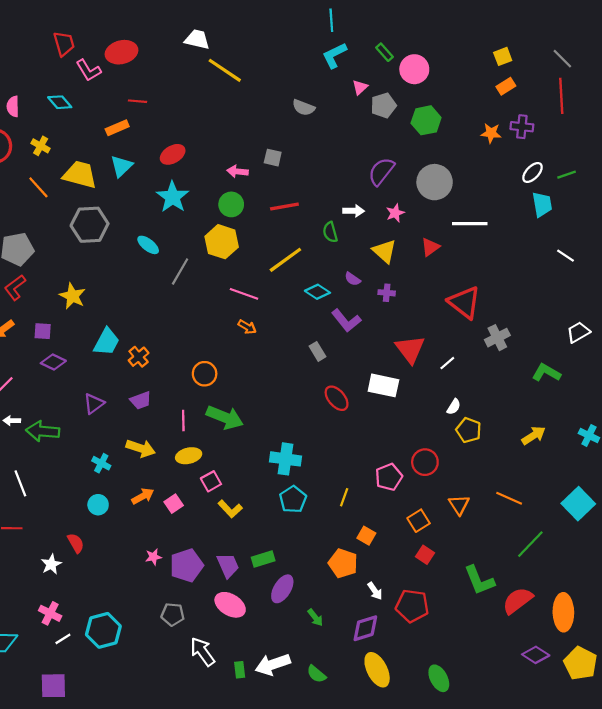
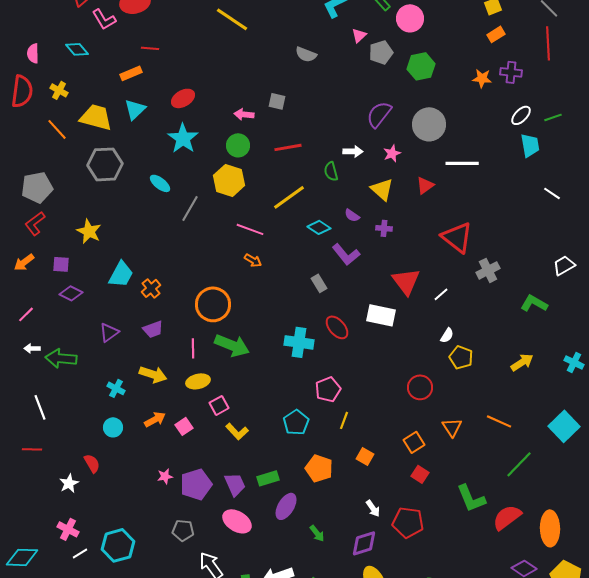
orange circle: (205, 374) -> (213, 304), size x1.5
cyan cross: (285, 459) -> (299, 342), moved
pink pentagon: (389, 477) -> (328, 389), moved
orange pentagon: (343, 563) -> (319, 468), moved

